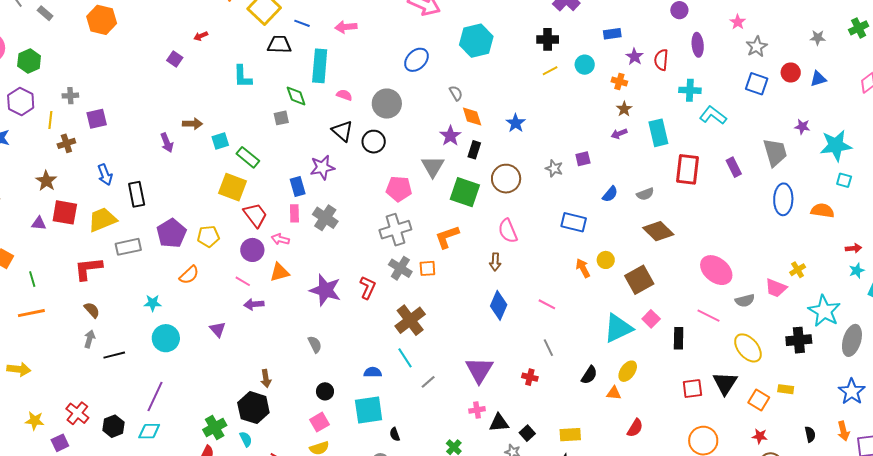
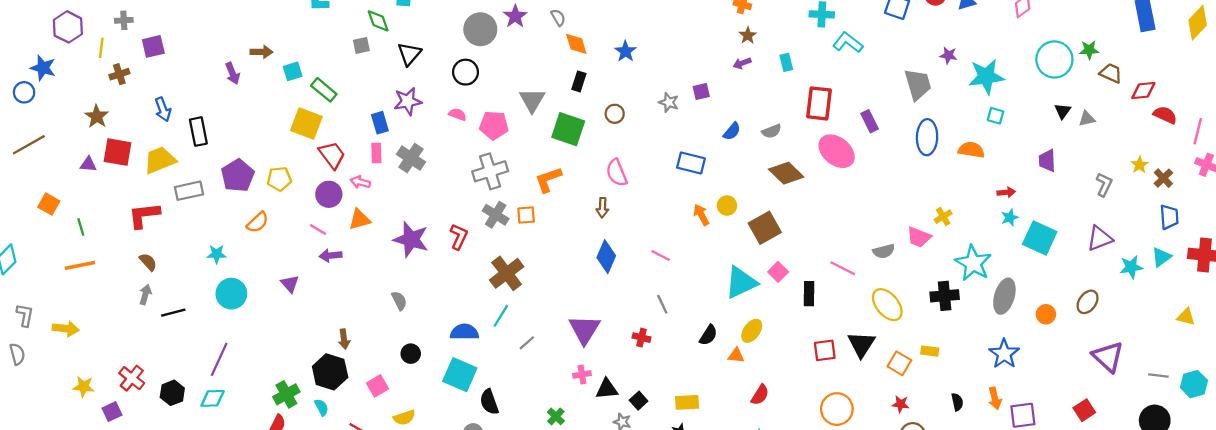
pink semicircle: (344, 95) -> (457, 114), moved
black triangle: (342, 131) -> (409, 54), moved, turned 30
cyan rectangle: (658, 133) -> (786, 62), size x0.6
purple star: (450, 136) -> (515, 16), moved
purple rectangle: (734, 167) -> (870, 121), moved
brown circle: (506, 179) -> (615, 114), size x0.6
pink ellipse: (716, 270) -> (837, 151), moved
cyan line: (405, 358) -> (501, 316), turned 65
blue semicircle: (373, 372) -> (464, 332), size x1.4
cyan square: (369, 410) -> (460, 375), turned 32
pink square: (319, 422) -> (378, 386), moved
black semicircle: (395, 434) -> (489, 402), size x1.6

